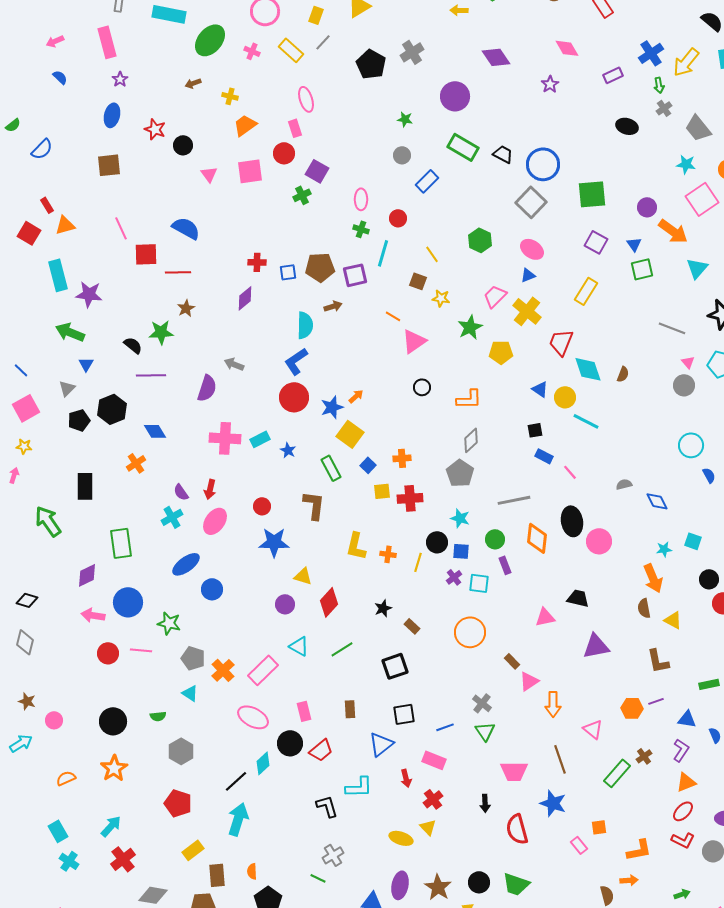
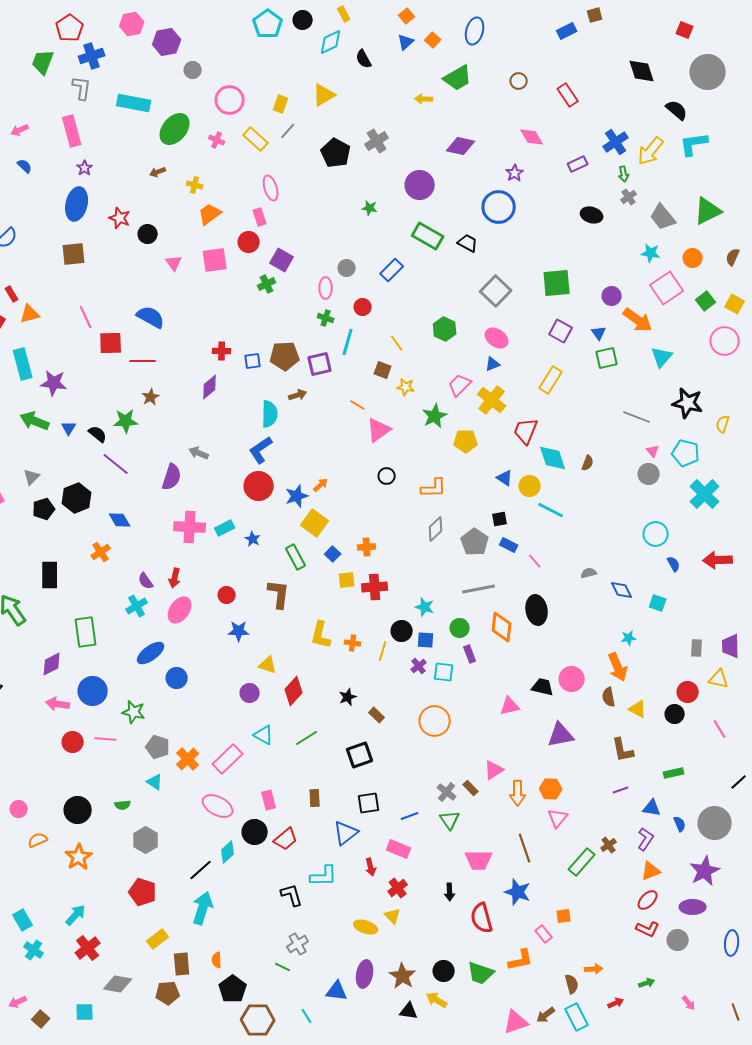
purple diamond: (496, 57) -> (461, 146), turned -44
blue ellipse: (112, 115) -> (77, 204), size x1.4
gray circle: (402, 155) -> (347, 268), moved
blue circle: (543, 164) -> (499, 207), moved
blue triangle: (86, 364) -> (69, 428), moved
purple line: (151, 375) -> (116, 464), turned 40
gray pentagon: (460, 473) -> (475, 542), moved
pink circle: (599, 541) -> (572, 679), moved
cyan square: (693, 541) -> (658, 603), moved
blue star: (274, 542) -> (239, 631), size x0.7
black circle: (709, 579) -> (675, 714), moved
brown rectangle: (512, 661) -> (471, 788), moved
orange hexagon: (632, 708) -> (551, 789), moved
pink triangle: (593, 729) -> (558, 818), turned 30
orange semicircle: (66, 778) -> (38, 840), moved
orange L-shape: (639, 850) -> (521, 960), moved

